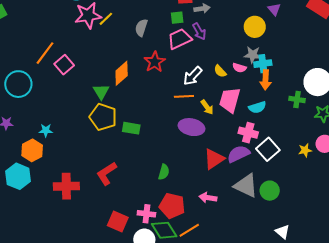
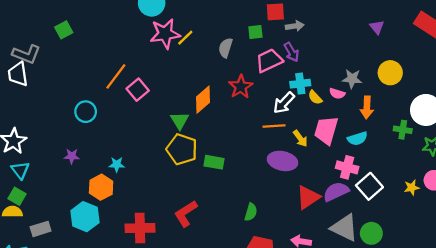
green square: (177, 18) -> (255, 32), moved
yellow circle: (255, 27) -> (390, 73), moved
cyan cross: (263, 64) -> (300, 84), moved
cyan circle: (18, 84) -> (86, 112), size x0.7

